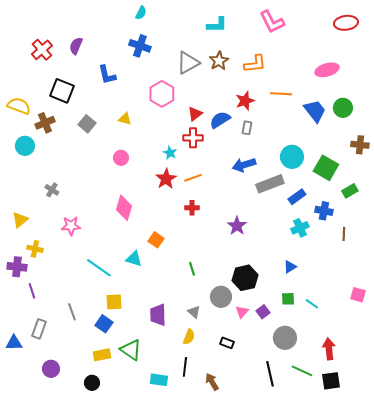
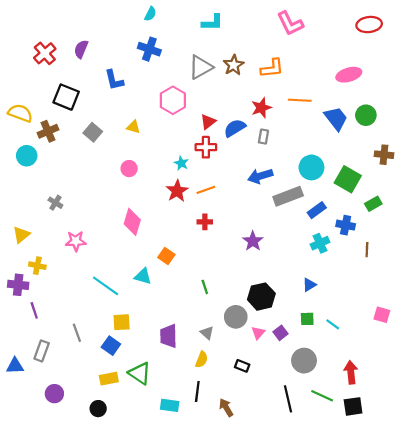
cyan L-shape: (217, 25) -> (212, 22), moved

